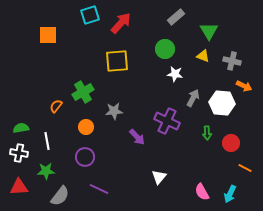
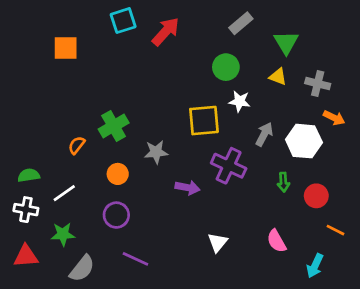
yellow square: (117, 61) -> (204, 121), moved
purple arrow: (137, 137) -> (188, 188), turned -36
white line: (47, 141) -> (64, 193), turned 66
pink semicircle: (202, 192) -> (277, 241), moved

